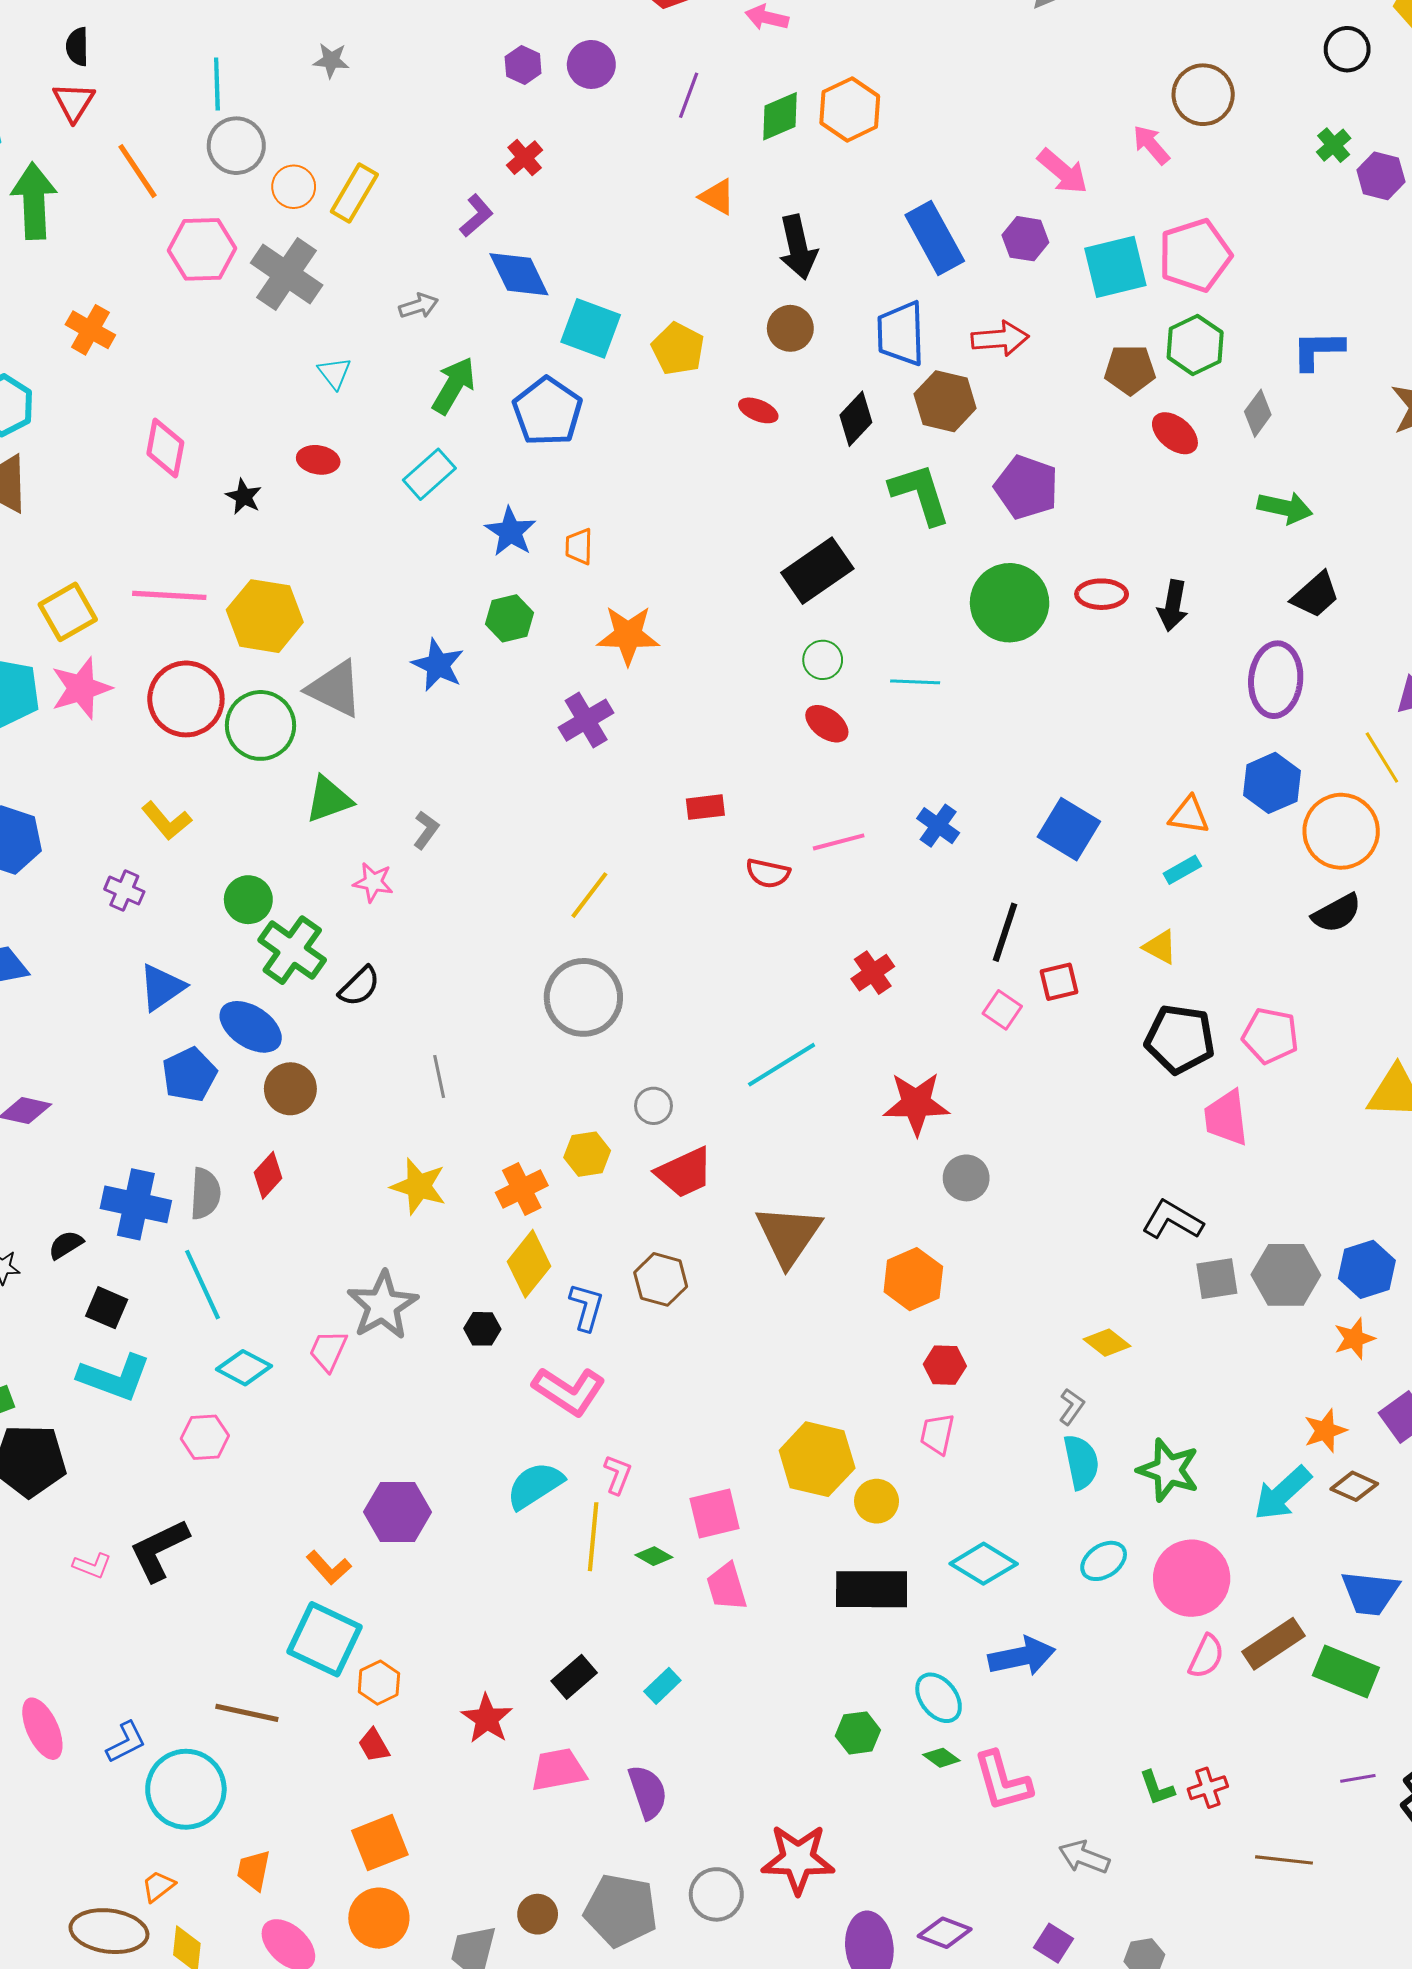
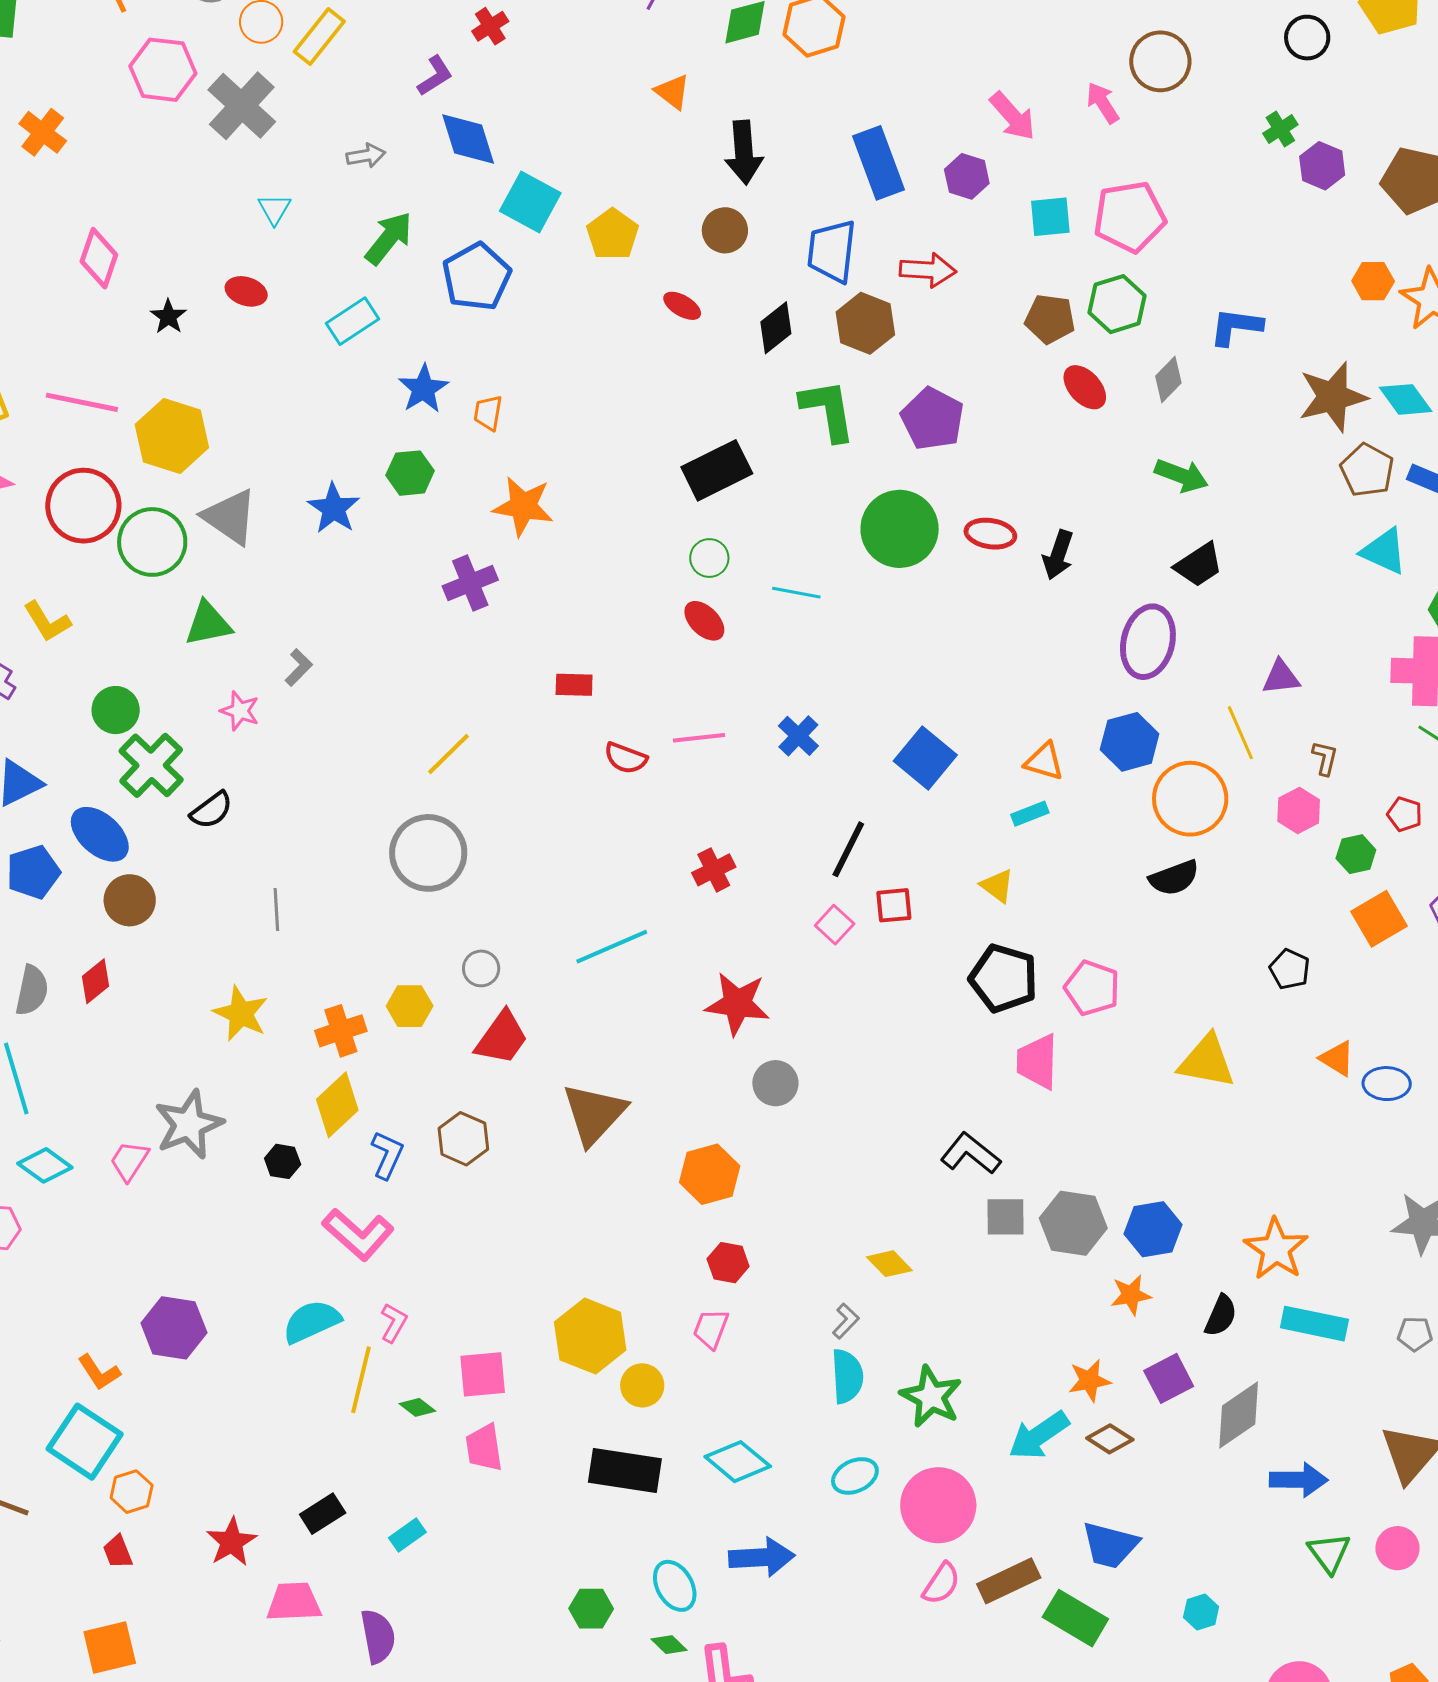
cyan square: (1115, 267) -> (1050, 217), size x0.7
red trapezoid: (684, 1173) -> (502, 1038), turned -38

